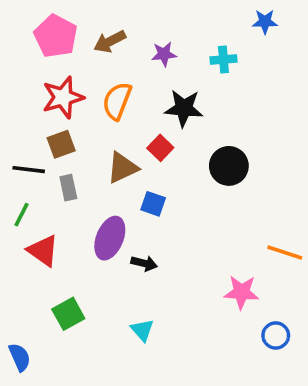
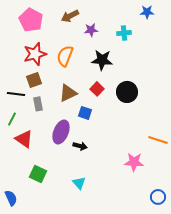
brown arrow: (110, 41) -> (70, 16), moved
red square: (160, 148) -> (97, 89), moved
green square: (68, 314) -> (38, 174), turned -36
blue circle: (276, 335) -> (158, 197), moved

